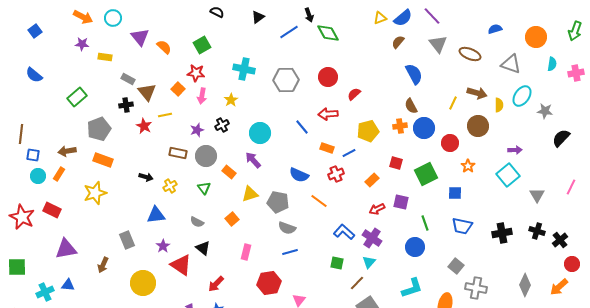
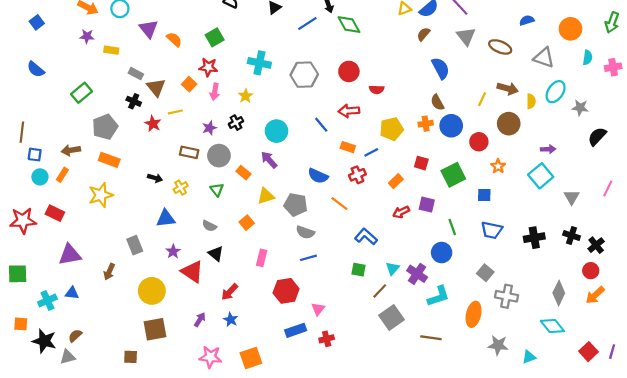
red semicircle: (354, 94) -> (377, 90), turned -136
black cross: (126, 105) -> (134, 101), turned 32
red star: (22, 217) -> (23, 221), turned -30
purple cross: (372, 238) -> (417, 274), moved
red circle: (572, 264) -> (591, 271), moved

